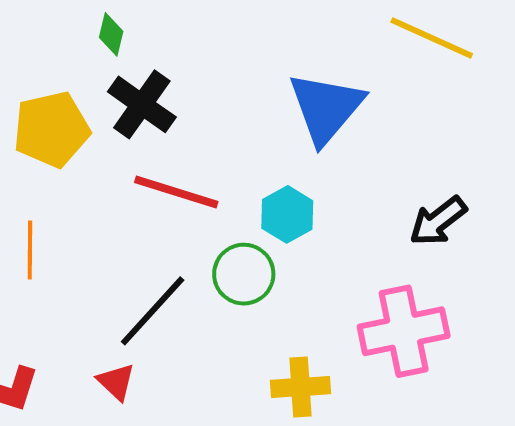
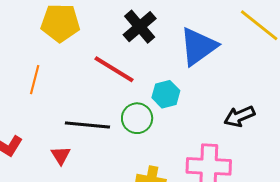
black cross: (142, 104) -> (140, 27), moved
black line: (153, 311) -> (87, 125), turned 39

